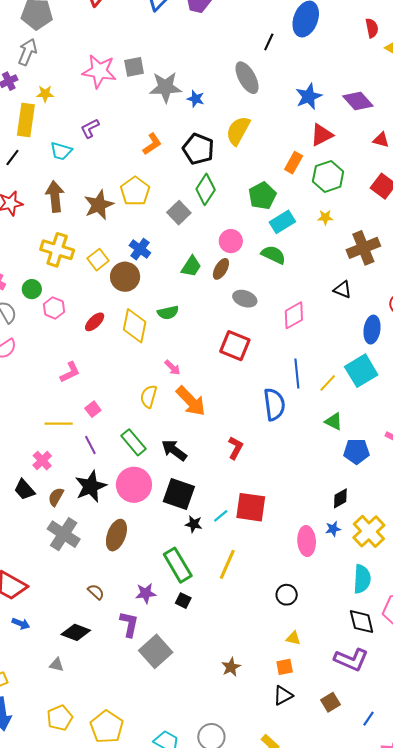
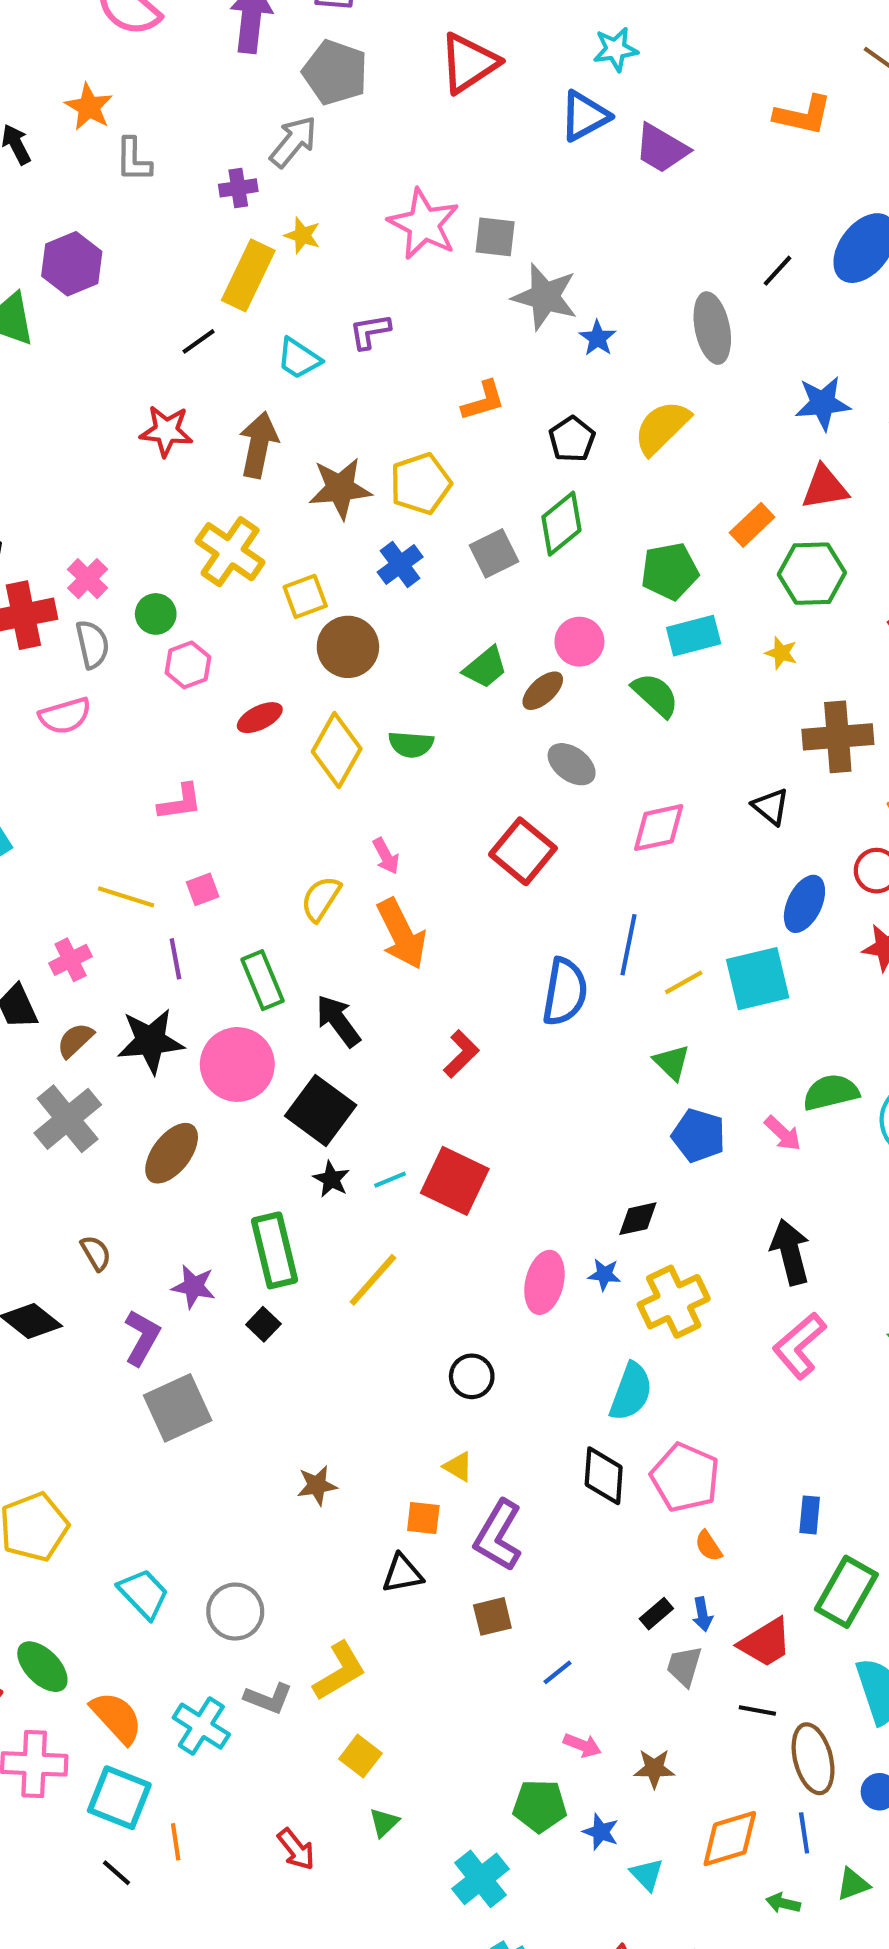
black pentagon: (198, 149) -> (572, 439), size x0.7
blue cross: (140, 249) -> (400, 565), moved
purple L-shape: (351, 660) -> (498, 1536), moved, turned 80

